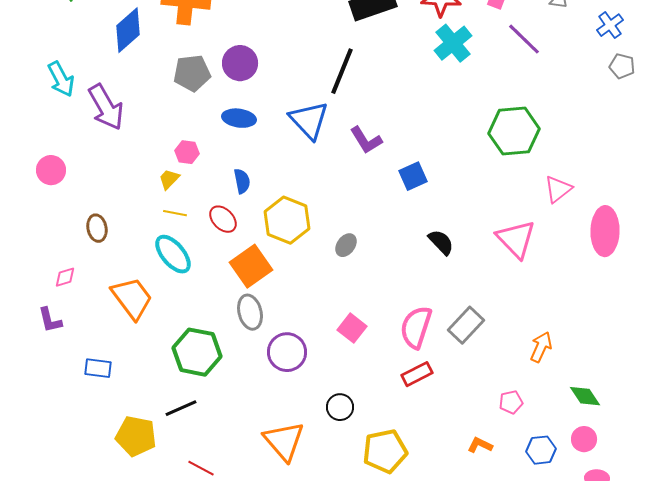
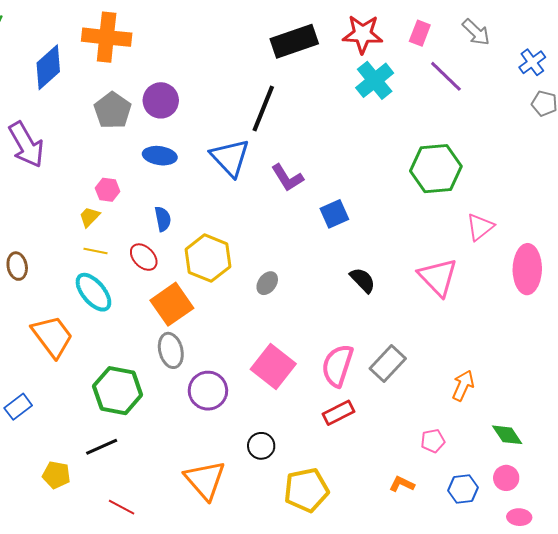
gray pentagon: (192, 73) -> (113, 110), turned -30
pink square: (352, 328) -> (273, 366), size x1.5
blue rectangle: (98, 368) -> (18, 407), turned -44
yellow pentagon: (136, 436) -> (56, 475), size x0.7

